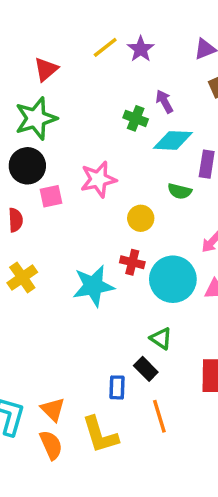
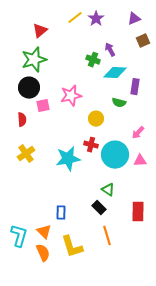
blue rectangle: (117, 387) -> (61, 213), moved

